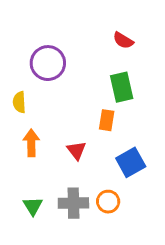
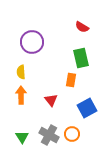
yellow semicircle: (19, 102) -> (21, 72), moved
gray cross: (73, 203) -> (49, 135), turned 30

